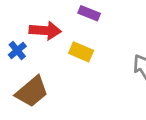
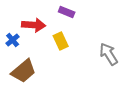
yellow rectangle: (81, 52) -> (61, 41), turned 42

